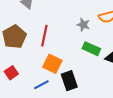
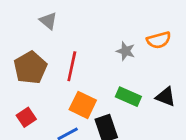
green rectangle: (91, 49) -> (128, 97), moved

